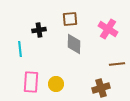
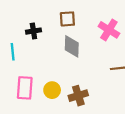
brown cross: (101, 88) -> (78, 96), moved

